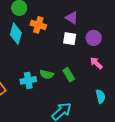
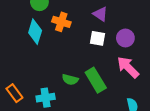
pink arrow: (96, 63) -> (128, 67), size x1.5
green rectangle: (69, 75) -> (96, 80), size x1.5
cyan cross: (28, 80) -> (46, 98), moved

